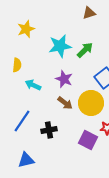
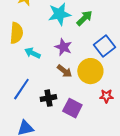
yellow semicircle: (17, 65) -> (16, 33), size x1.5
purple square: (88, 140) -> (72, 108), moved

